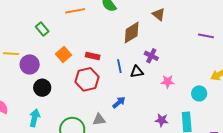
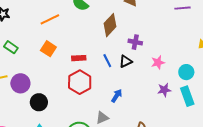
green rectangle: (42, 29) -> (11, 47), moved
orange square: (63, 54) -> (48, 49), moved
cyan circle: (199, 93) -> (186, 72), moved
purple star: (162, 120) -> (164, 90), moved

